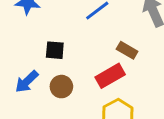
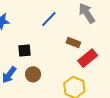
red rectangle: (110, 76) -> (88, 58), moved

